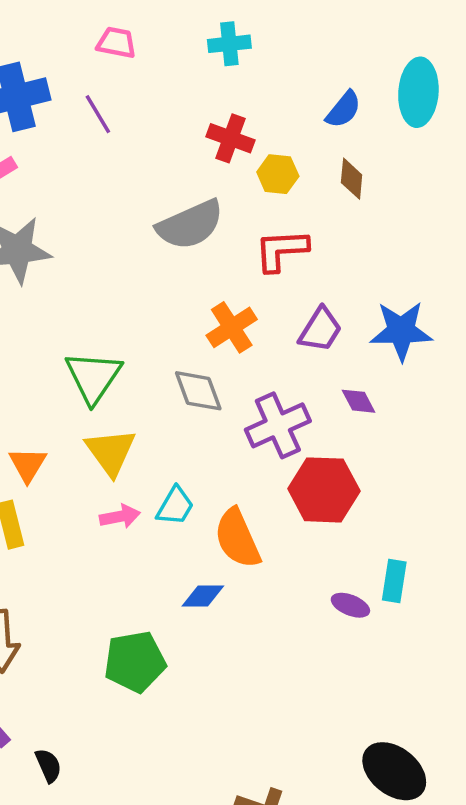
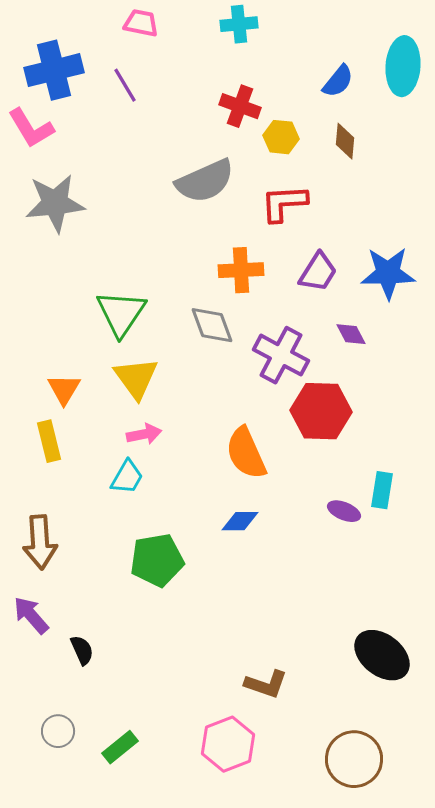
orange cross: (232, 327) -> (241, 270), turned 30
purple cross: (278, 425) -> (281, 355), turned -38
cyan trapezoid: (175, 506) -> (127, 477), moved
blue diamond: (203, 596) -> (240, 521), moved

